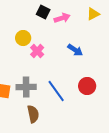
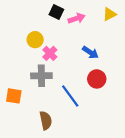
red circle: (87, 86) -> (97, 79), moved
gray cross: (26, 87) -> (41, 76), moved

